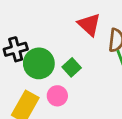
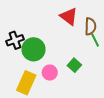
green square: (72, 67) -> (74, 65), moved

